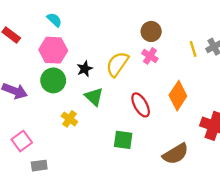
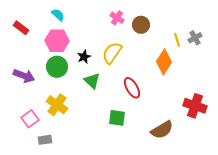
pink cross: (150, 56) -> (117, 18), moved
orange diamond: (178, 96) -> (164, 62), moved
yellow cross: (69, 119) -> (57, 105), moved, size x1.5

